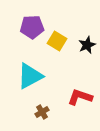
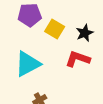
red L-shape: (80, 97) -> (78, 59), moved

